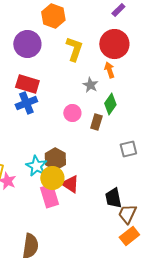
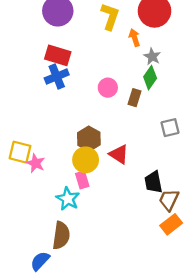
orange arrow: (109, 70) -> (134, 38), moved
gray star: (90, 85) -> (152, 56), moved
cyan star: (36, 166) -> (68, 199), moved
red triangle: (70, 184) -> (119, 154), moved
pink rectangle: (49, 196) -> (82, 180), size x0.7

